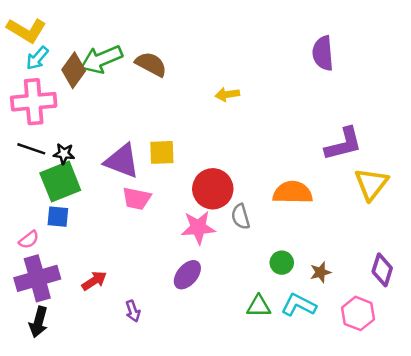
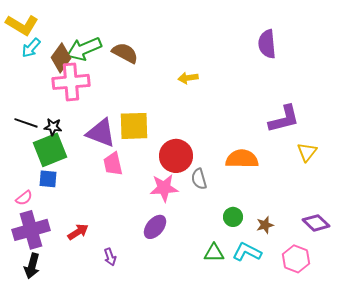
pink cross: (34, 102) -> (71, 82), moved
yellow square: (162, 152) -> (134, 126), size x1.4
yellow triangle: (371, 184) -> (307, 152), size x0.7
pink trapezoid: (137, 198) -> (113, 164), turned 65
purple diamond: (382, 270) -> (316, 223), turned -64

